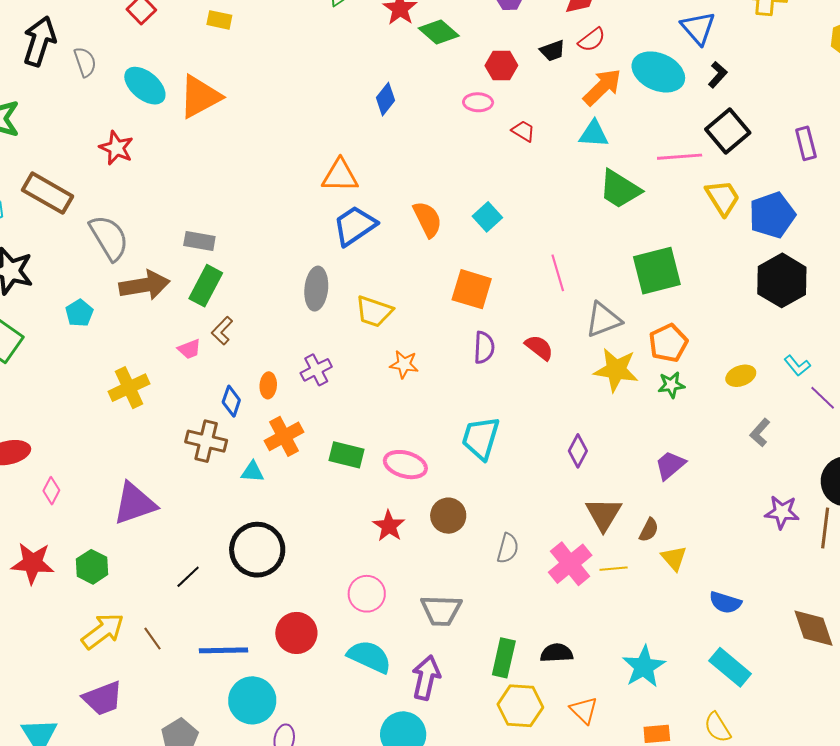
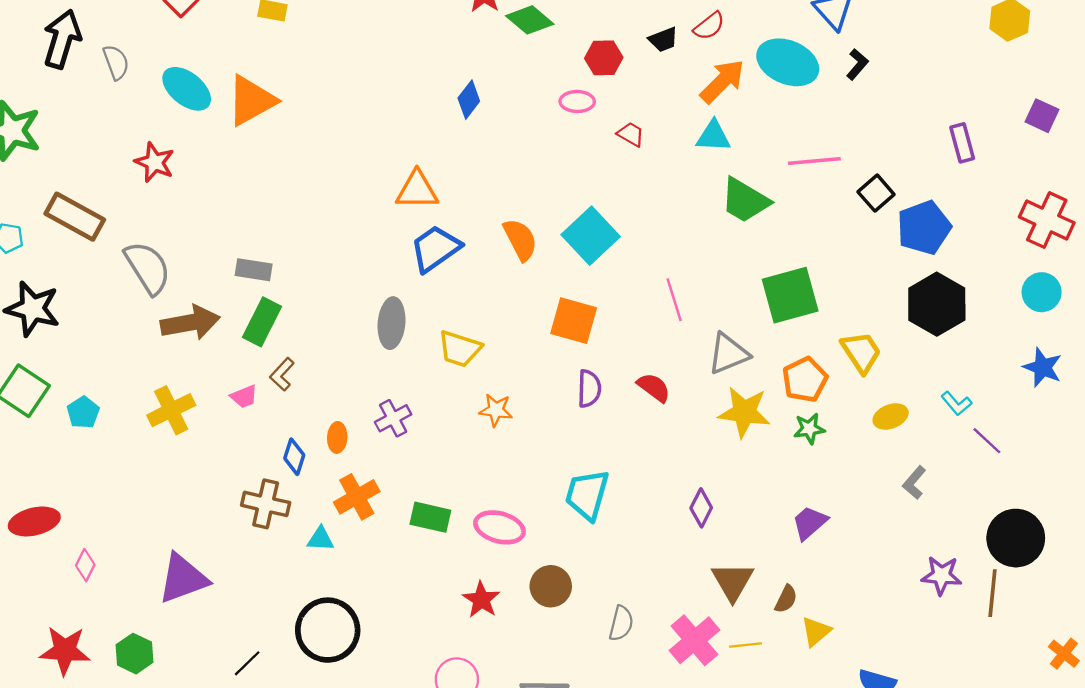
black square: (728, 131) -> (876, 193), moved, size x0.7
yellow trapezoid: (723, 198) -> (861, 352), moved
cyan square: (487, 217) -> (591, 236), size x1.6
cyan pentagon: (79, 313) -> (83, 412), moved
yellow cross: (129, 388) -> (171, 410), moved
yellow triangle: (674, 558) -> (816, 632), turned 32

